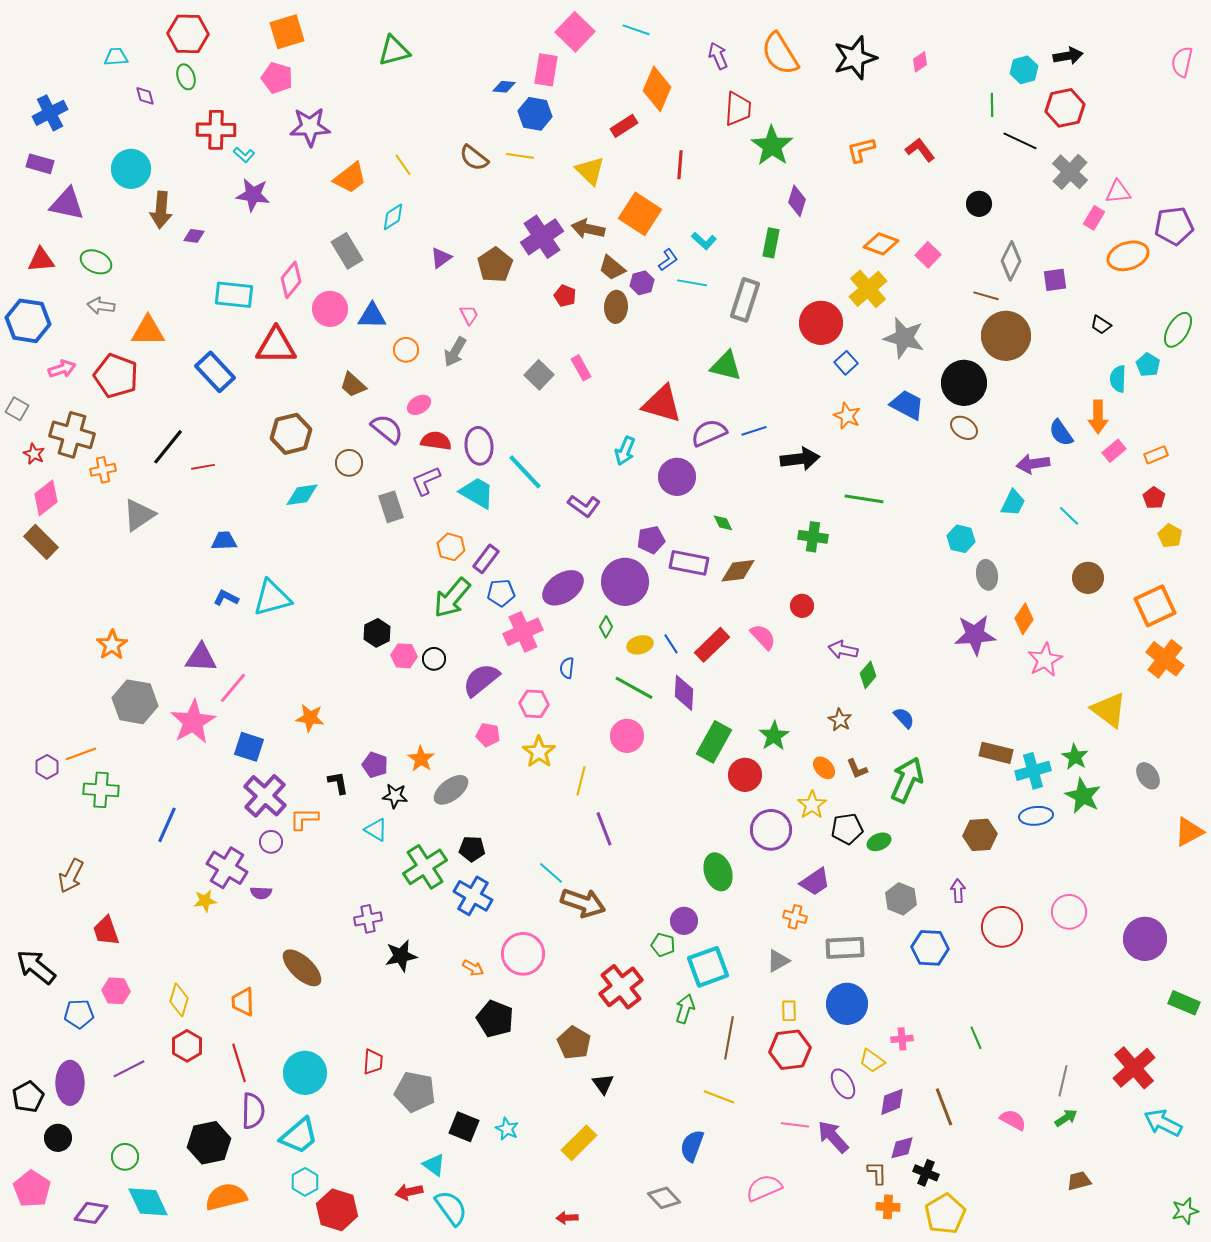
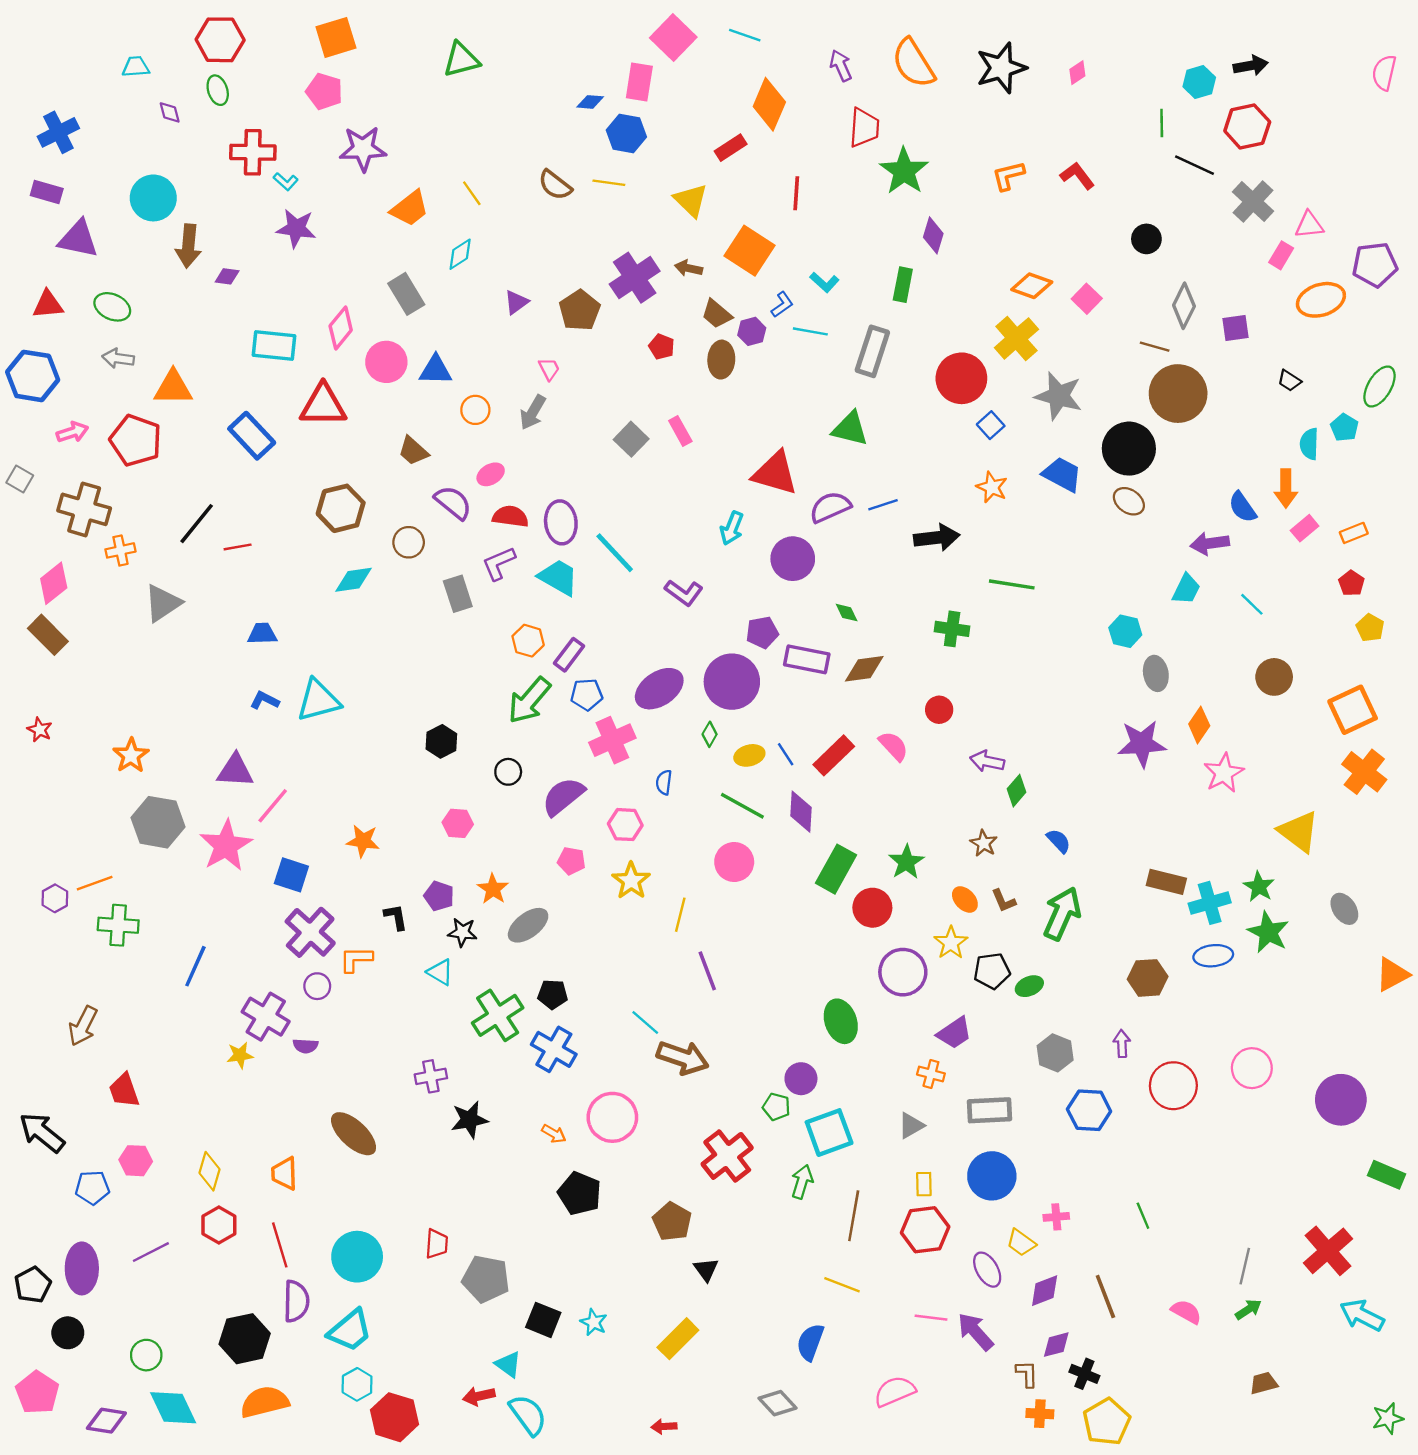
brown arrow: (588, 229) -> (689, 268), size x0.7
red star: (34, 454) -> (40, 730), moved
pink hexagon: (404, 656) -> (458, 823), moved

